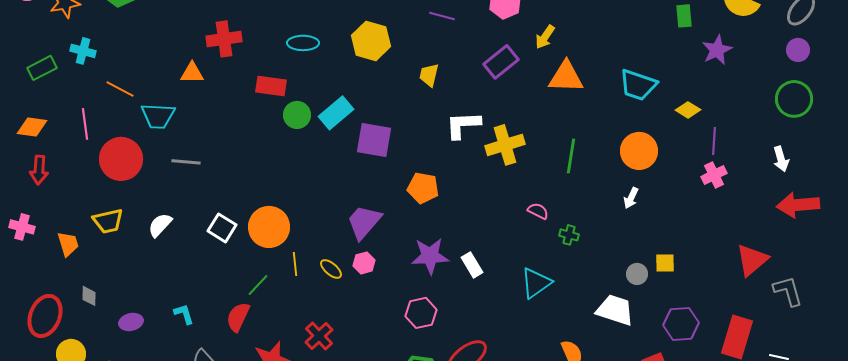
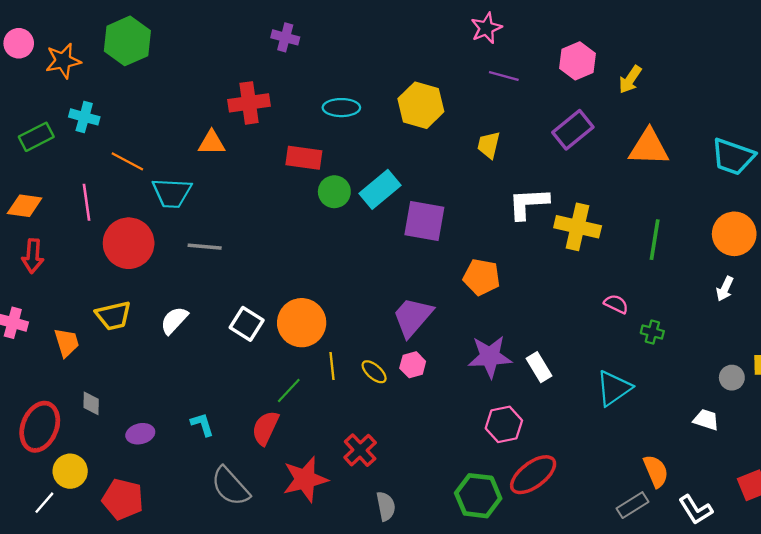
yellow arrow: (545, 37) -> (630, 79), moved
yellow cross: (505, 145) -> (578, 227), turned 30
white trapezoid: (615, 310) -> (706, 420), size x0.6
pink hexagon: (421, 313) -> (504, 424), moved

